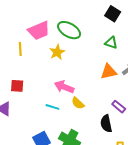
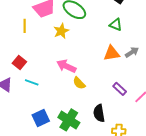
red square: (17, 86) -> (19, 62), turned 32
cyan line: (52, 107) -> (32, 82), moved
black semicircle: (106, 124) -> (99, 113), moved

